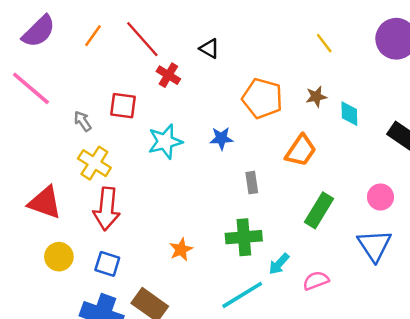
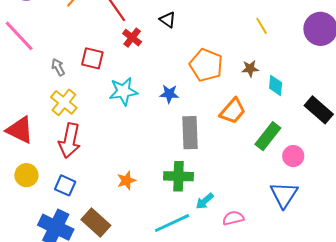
gray rectangle: (252, 183) -> (190, 133), size x1.8
green rectangle: (319, 210) -> (268, 136), moved

